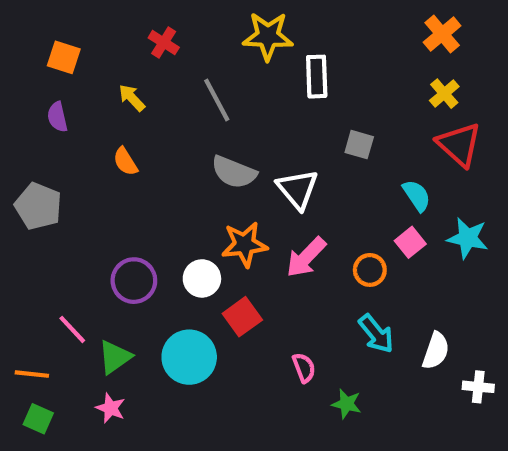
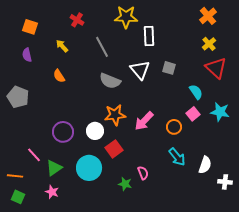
white triangle: (298, 189) -> (140, 70), moved
green star: (346, 404) -> (125, 184), moved

